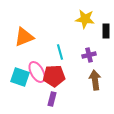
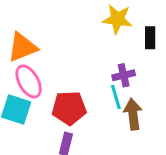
cyan line: (60, 52) -> (116, 97), moved
pink ellipse: (37, 72) -> (29, 81), moved

